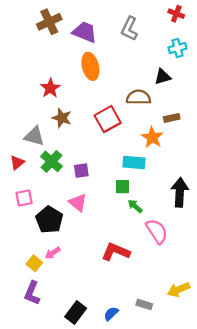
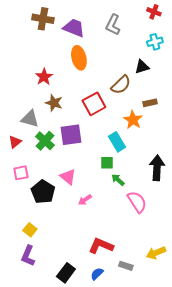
brown cross: (49, 22) -> (43, 19), turned 35
brown semicircle: (139, 97) -> (121, 85), turned 135
cyan rectangle: (134, 163) -> (117, 142), turned 54
purple square: (81, 171) -> (71, 135), moved, size x1.6
red L-shape: (116, 252) -> (101, 246), moved
pink arrow: (53, 253) -> (85, 200), moved

